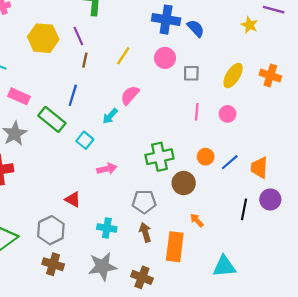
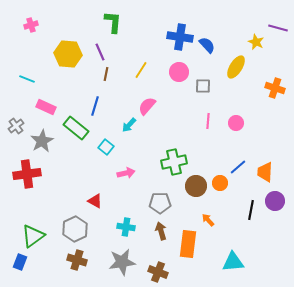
yellow ellipse: (233, 75) -> (236, 67), moved
orange circle: (206, 157) -> (220, 183), moved

